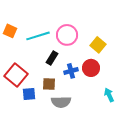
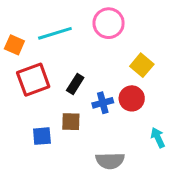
pink circle: (67, 35) -> (109, 23), moved
cyan line: (38, 36) -> (55, 33), moved
red square: (16, 75) -> (33, 80), moved, turned 30
gray semicircle: (61, 102) -> (110, 161), moved

